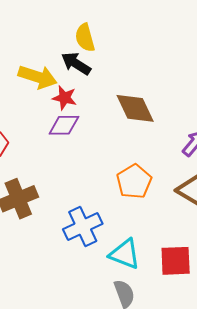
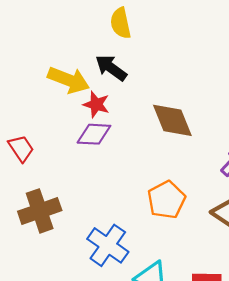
yellow semicircle: (85, 38) -> (121, 23), moved
blue cross: (83, 227) -> (108, 245), turned -33

